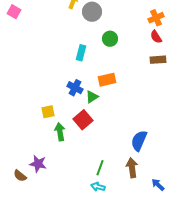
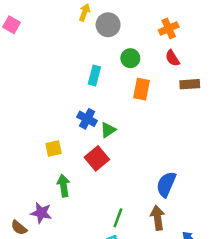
orange cross: (156, 18) -> (169, 28), moved
red semicircle: (156, 37) -> (172, 58), moved
orange rectangle: (107, 80) -> (141, 89), moved, turned -66
green arrow: (60, 132) -> (64, 186), moved

